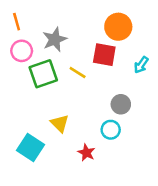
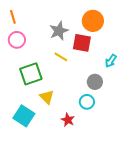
gray star: (55, 39) -> (59, 31), moved
cyan arrow: (141, 65) -> (111, 61), moved
green square: (43, 74) -> (31, 74), moved

